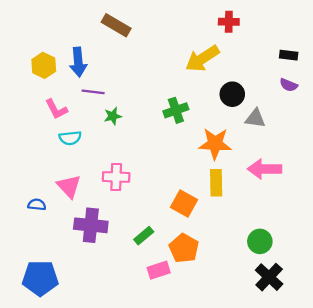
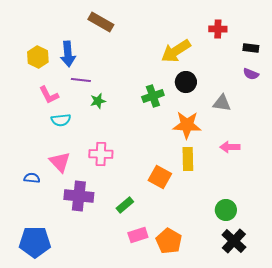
red cross: (229, 22) -> (218, 29), moved
black circle: (232, 94) -> (186, 82), moved
pink arrow: (264, 169) -> (230, 147), size x0.7
orange pentagon: (184, 248) -> (169, 241), moved

